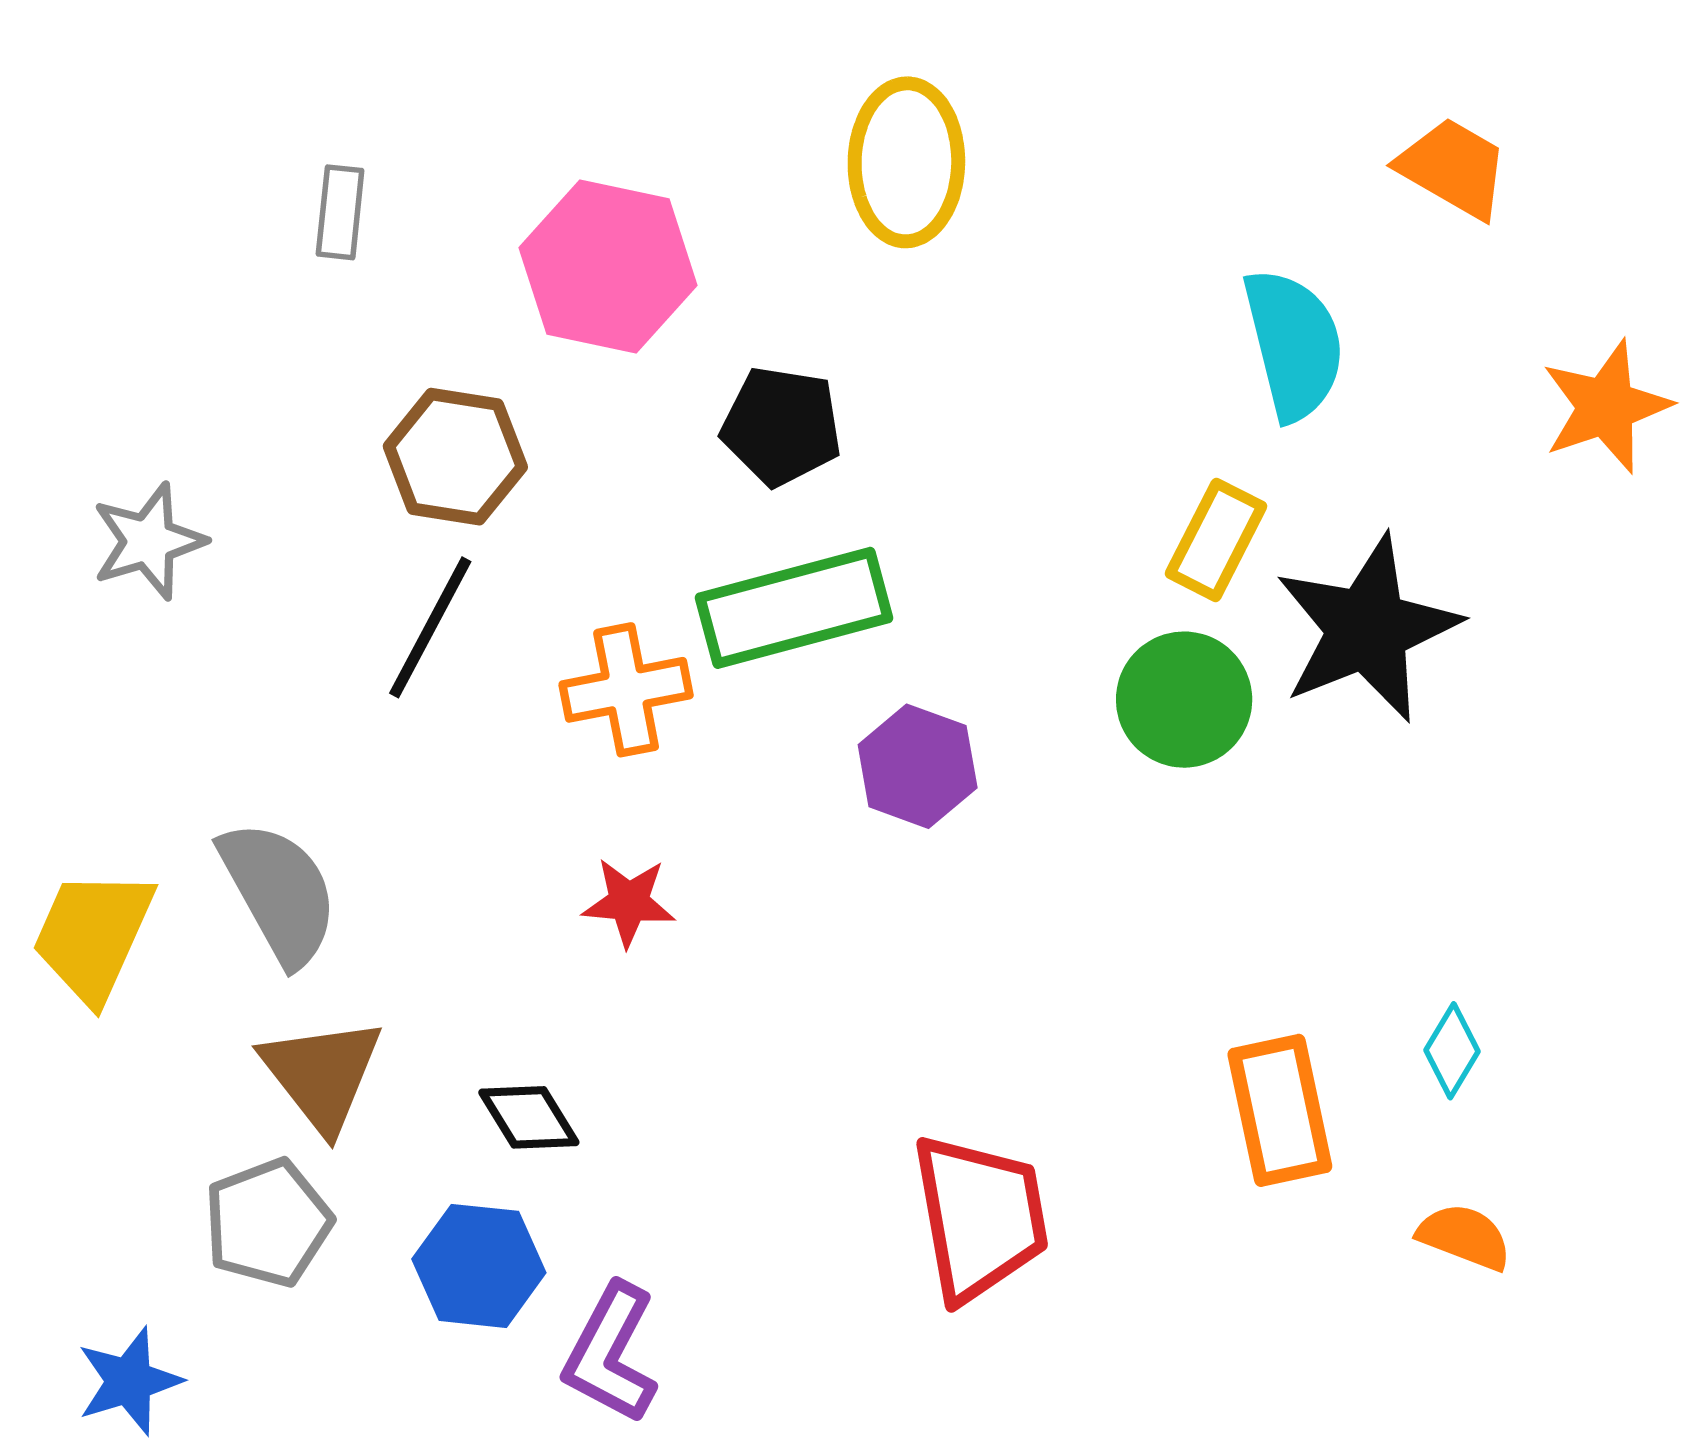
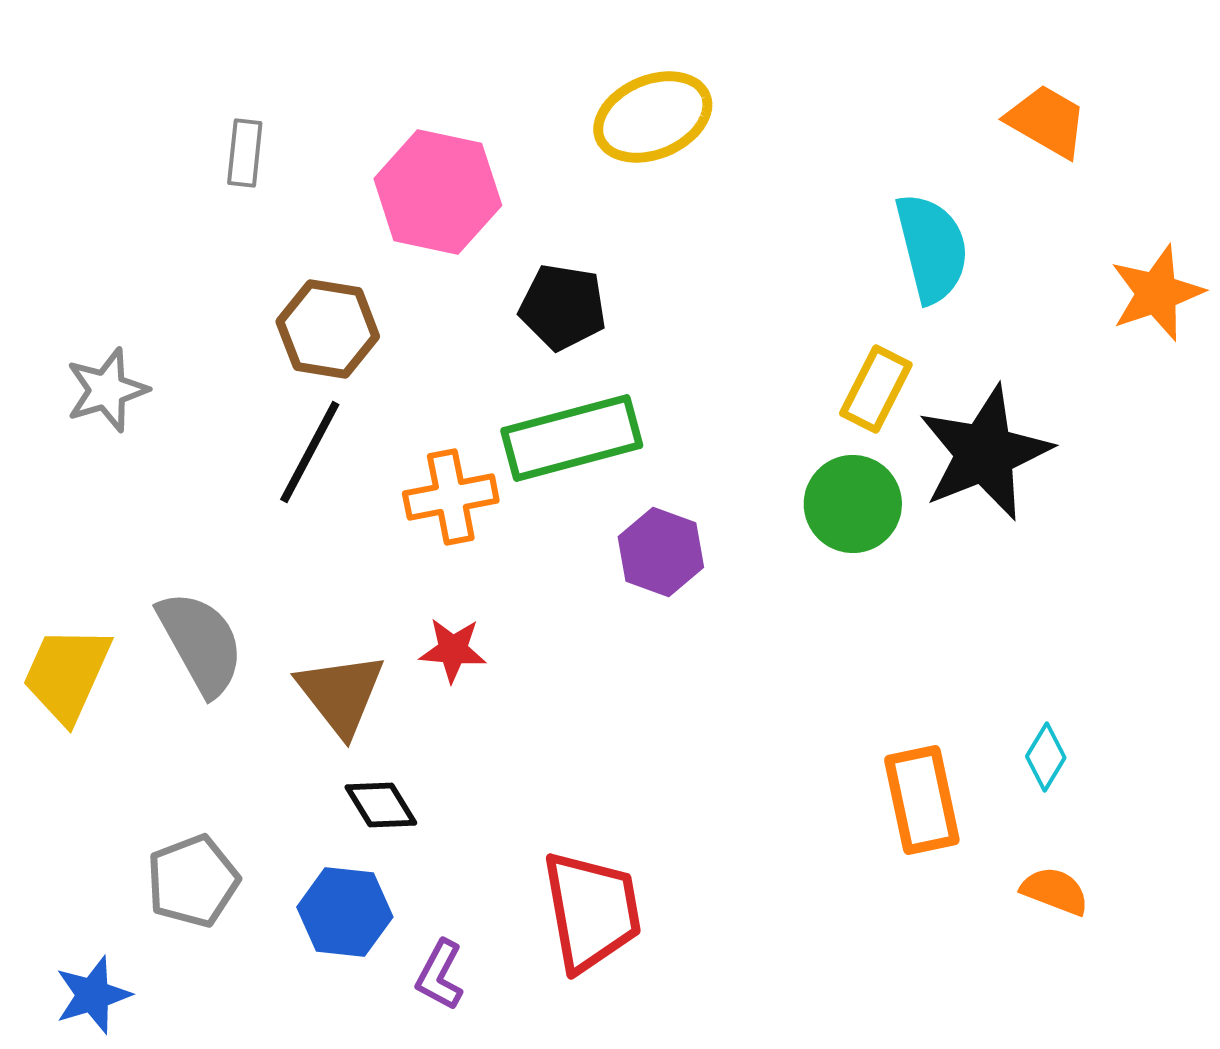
yellow ellipse: (906, 162) -> (653, 117), turned 66
brown triangle: (322, 1074) -> (341, 694), moved
red trapezoid: (980, 1217) -> (592, 911), moved
purple L-shape: (611, 1353) -> (440, 975), size x0.7

